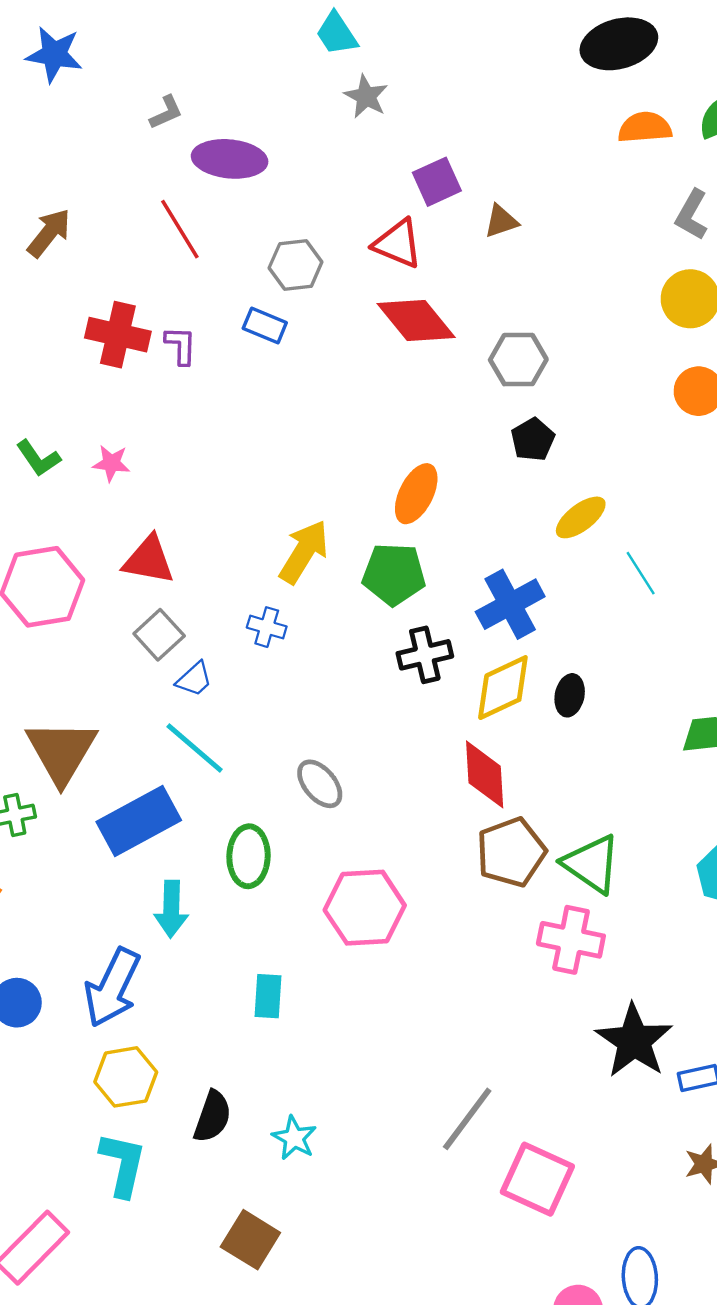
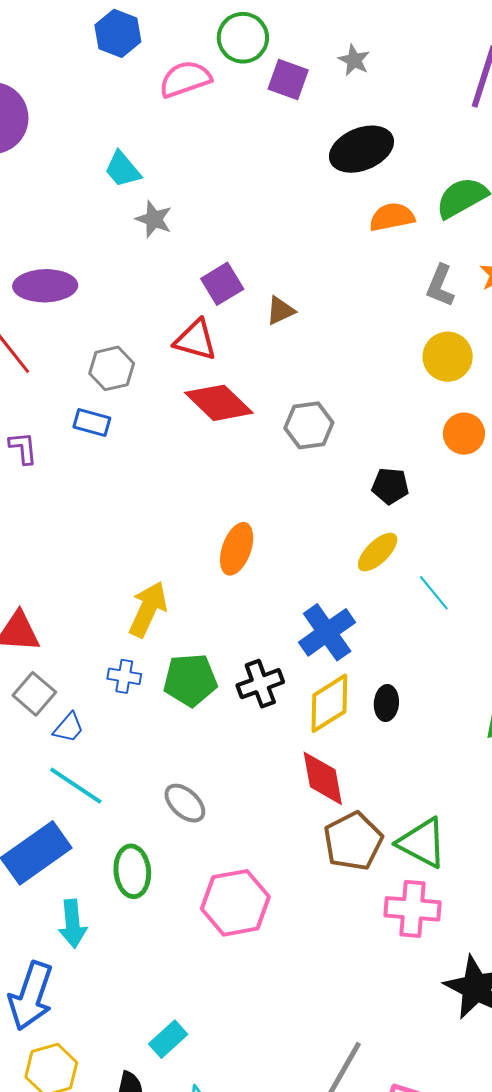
black pentagon: (533, 440) -> (390, 486), moved, turned -30
green pentagon: (394, 574) -> (190, 680), moved
cyan rectangle: (268, 996) -> (168, 1039), moved, turned 51

